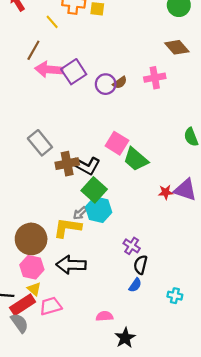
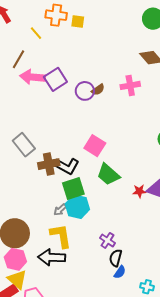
green trapezoid: (136, 159) -> (108, 174), moved
green square: (94, 190) -> (73, 188), turned 30
yellow L-shape: (67, 228) -> (61, 236), moved, turned 72
blue semicircle: (135, 285) -> (120, 272), moved
yellow triangle: (34, 289) -> (17, 279), size x1.5

